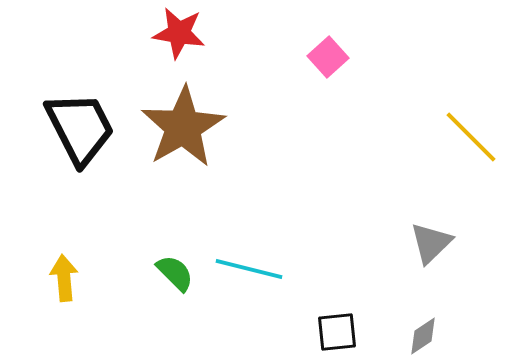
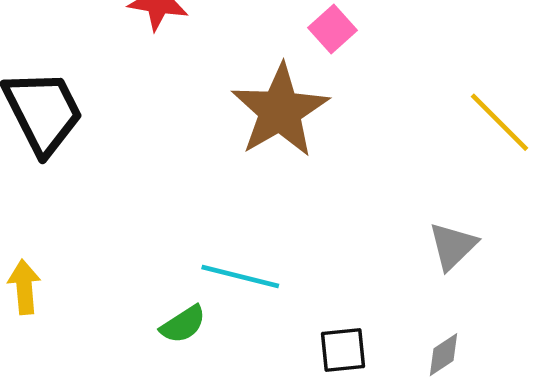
brown star: (183, 127) -> (280, 111), moved
green semicircle: (175, 273) -> (183, 324), moved, turned 102

